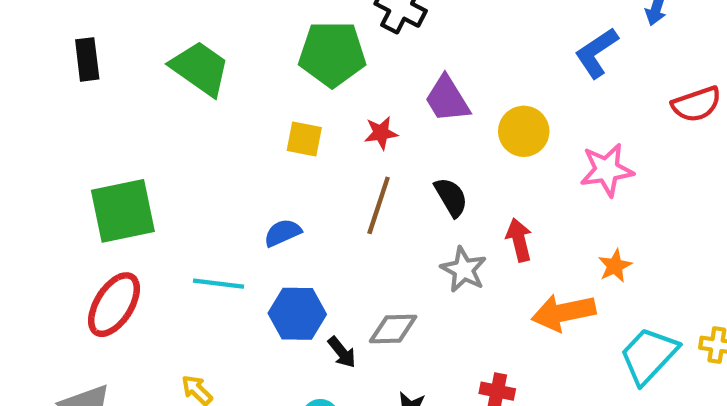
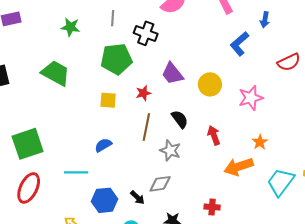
gray star: (464, 270) -> (170, 150), moved
blue hexagon: (297, 314) -> (105, 200), moved

